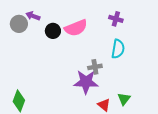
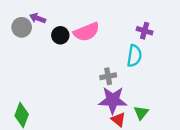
purple cross: (116, 19) -> (145, 31), moved
purple star: (86, 82) -> (113, 100), moved

